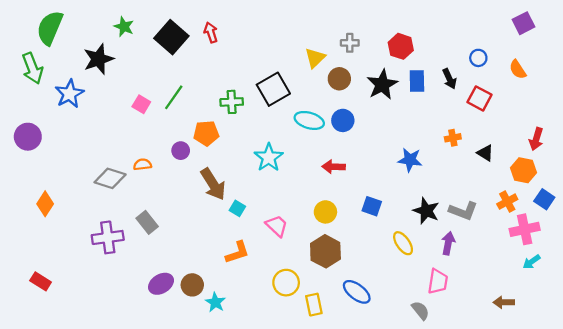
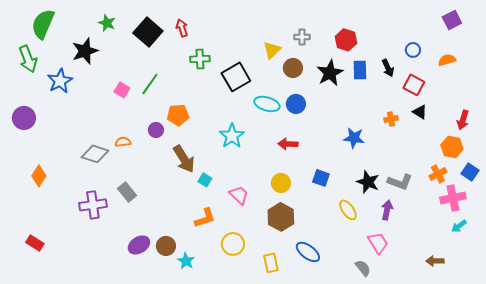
orange semicircle: (518, 69) -> (447, 60), turned 108
green cross: (232, 102) -> (200, 59), moved
black triangle: (485, 153) -> (420, 112), moved
pink trapezoid: (438, 281) -> (378, 243), turned -40
yellow circle: (286, 283) -> (233, 244), moved

